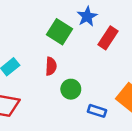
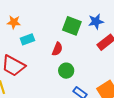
green square: (59, 32) -> (72, 26), turned -30

